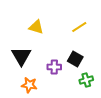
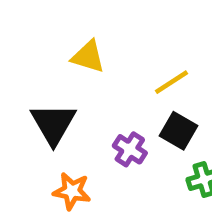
yellow line: (79, 27) -> (172, 82), moved
purple cross: (54, 67) -> (130, 149), turned 32

